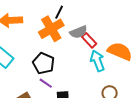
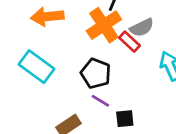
red rectangle: (89, 40) -> (130, 42), moved

